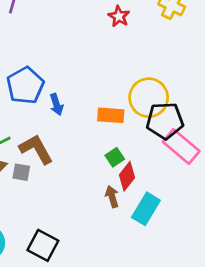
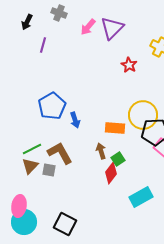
red star: (119, 16) -> (129, 65), moved
red diamond: (127, 176) -> (111, 173), moved
brown arrow: (112, 197) -> (101, 151), moved
cyan rectangle: (146, 209) -> (141, 197), turned 30

